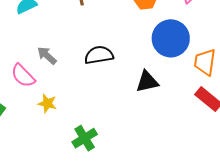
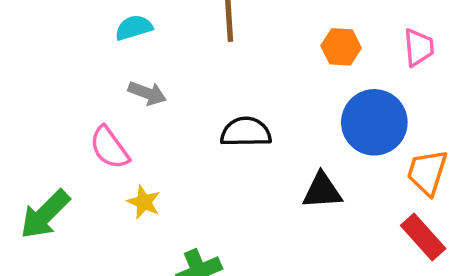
gray arrow: (47, 55) -> (147, 93), moved, turned 150

